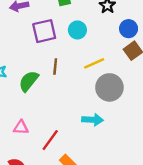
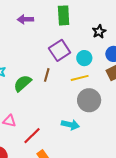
cyan circle: (77, 30) -> (84, 58), moved
purple square: (44, 31) -> (60, 50), moved, turned -30

